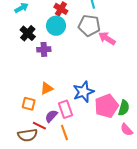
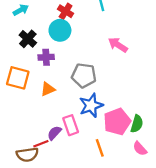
gray pentagon: (89, 26) -> (84, 75), moved
orange triangle: (47, 88) -> (48, 89), moved
orange square: (29, 104) -> (18, 78), moved, size x1.5
red line: (39, 126) -> (41, 144), turned -48
orange line: (64, 132) -> (100, 148), moved

